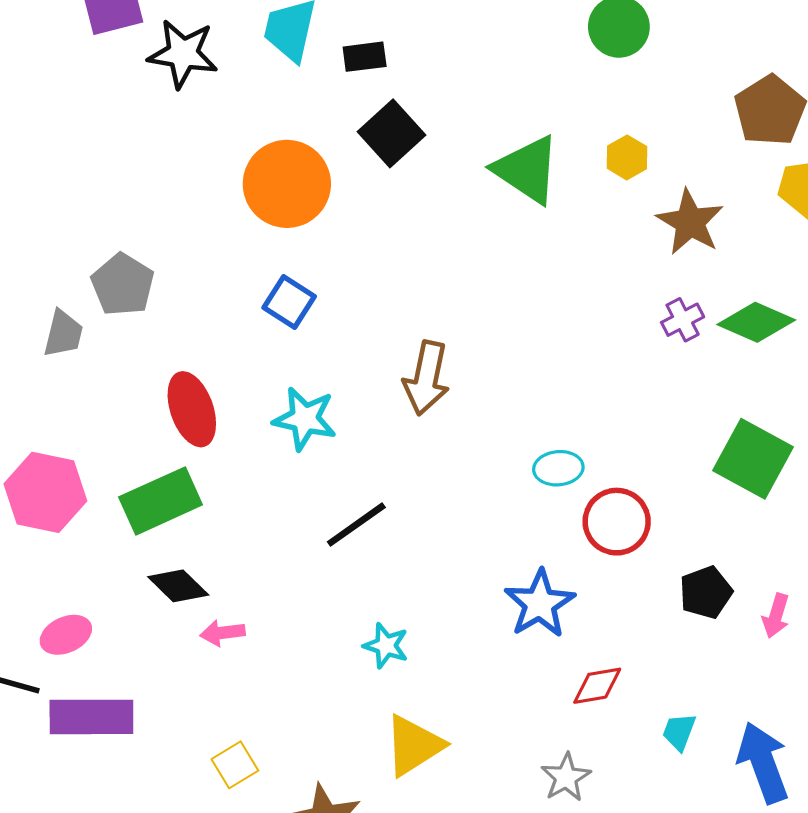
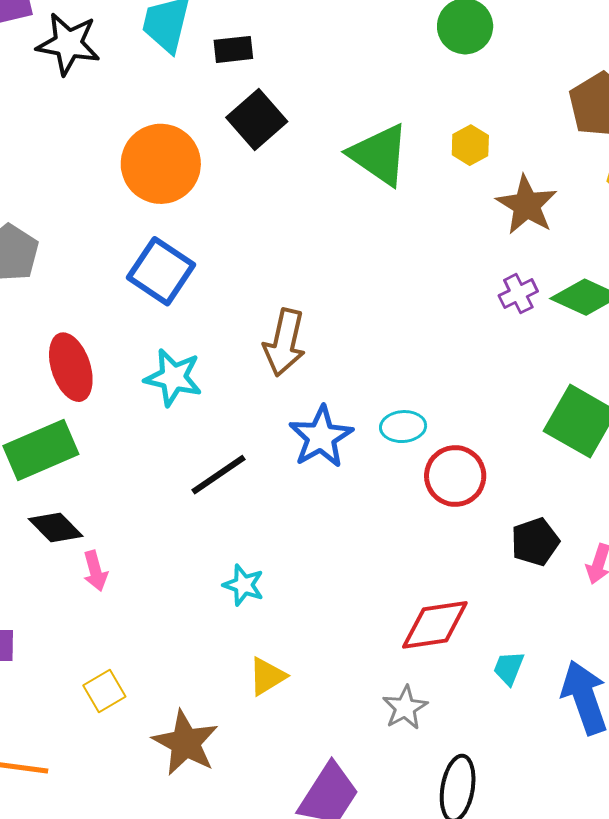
blue square: (289, 302) -> (161, 271), size x1.4
blue star: (540, 604) -> (321, 437), moved
pink arrow: (223, 633) -> (95, 571), turned -99
red diamond: (597, 686) -> (435, 625), size x1.5
yellow triangle: (414, 745) -> (267, 676), size x0.7

